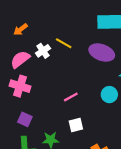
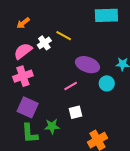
purple ellipse: (102, 53) -> (87, 65), moved
pink cross: (20, 86) -> (23, 76), turned -36
purple square: (25, 119) -> (28, 107), size x1.5

